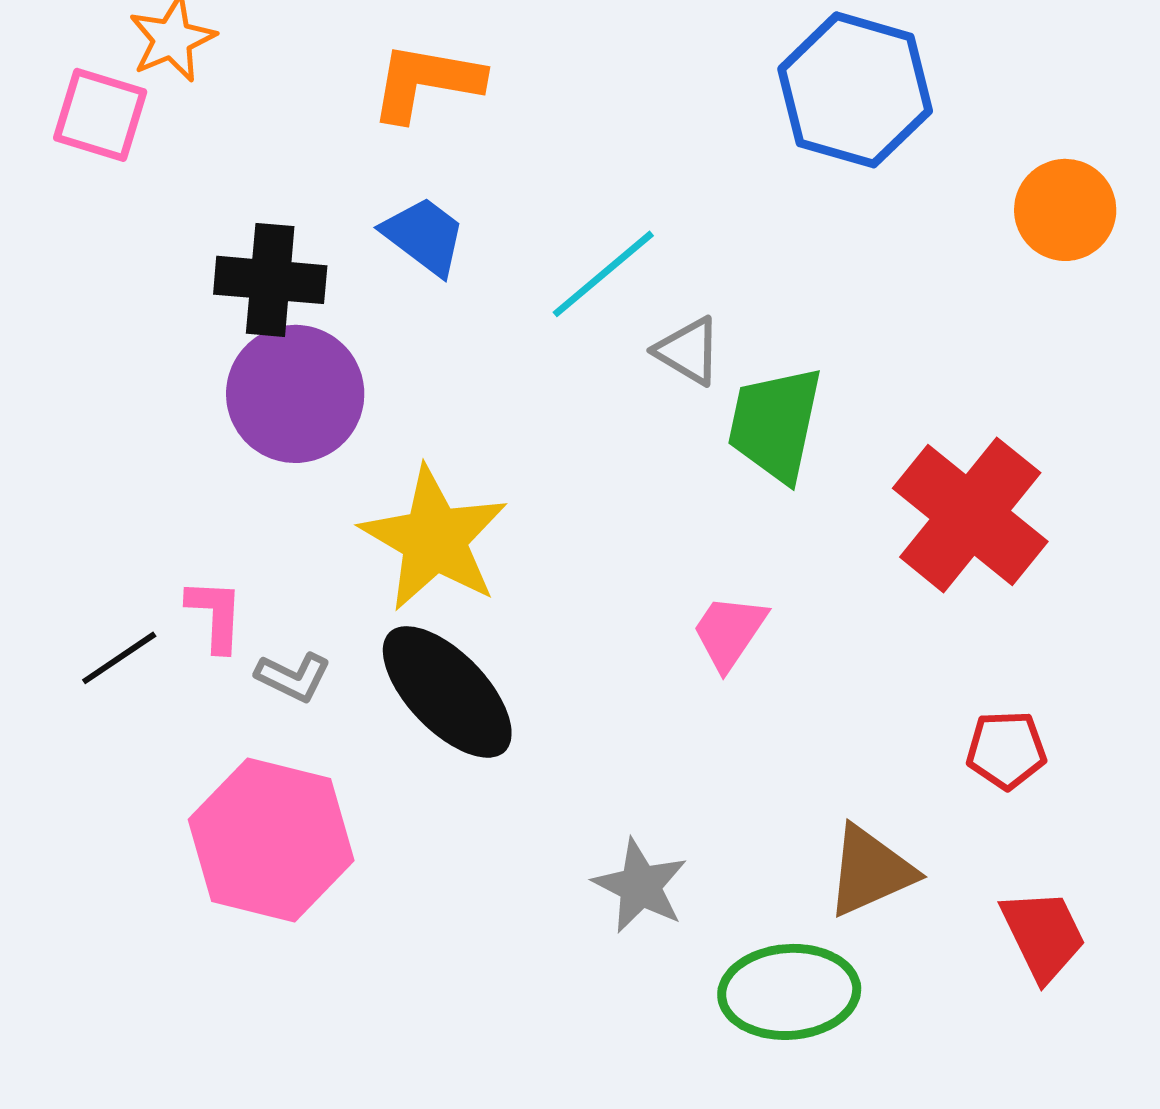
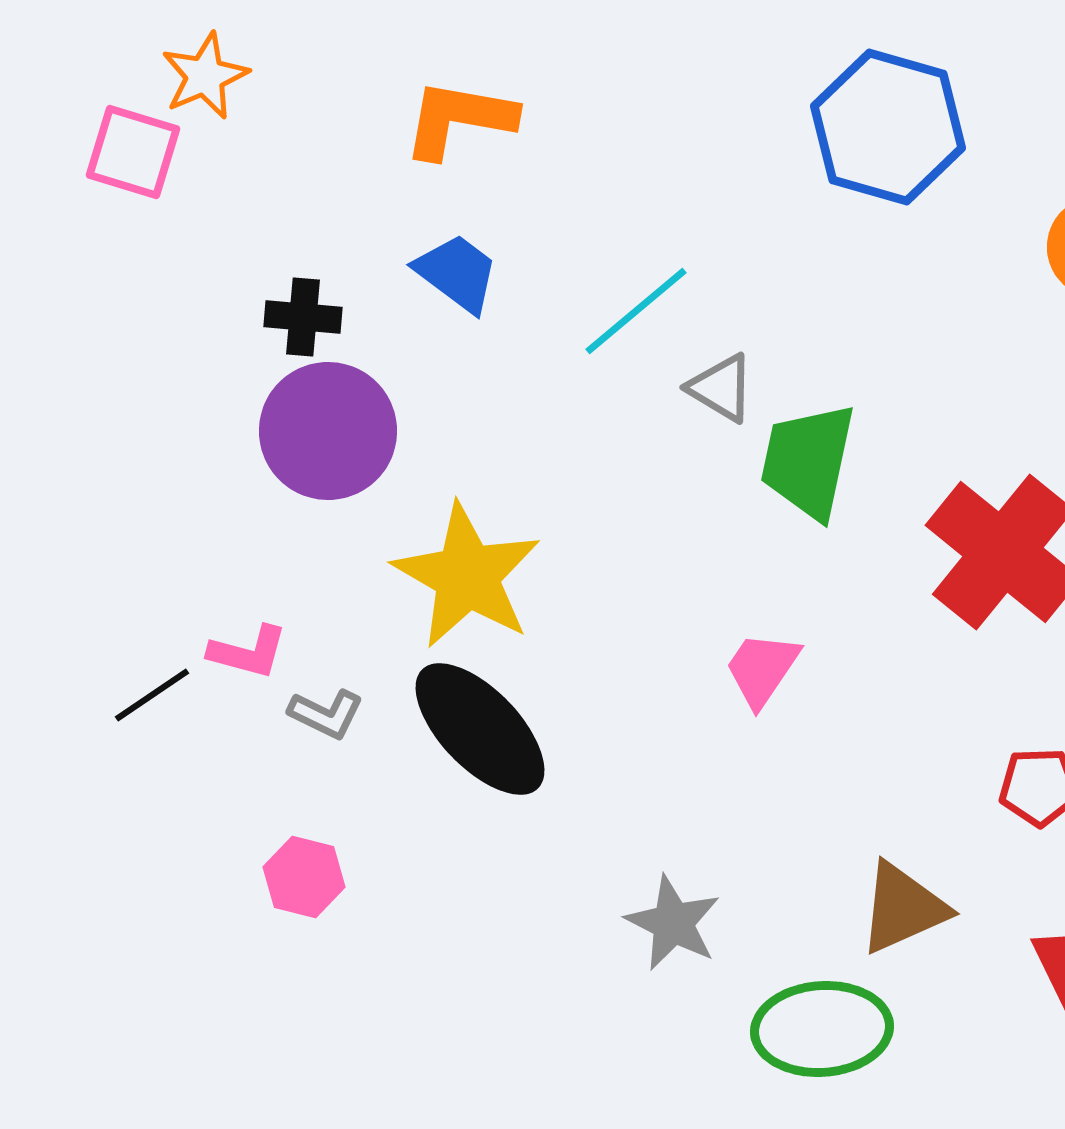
black cross: (270, 280) -> (303, 317), size x0.7
pink L-shape: (215, 615) -> (248, 652), turned 102
pink hexagon: (271, 840) -> (304, 877), size x0.5

